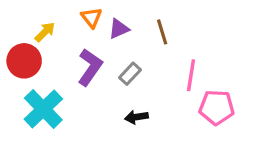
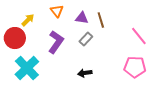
purple triangle: (119, 29) -> (82, 18), moved, turned 32
gray rectangle: (130, 74) -> (86, 39), moved
pink line: (191, 75) -> (139, 36), moved, turned -48

